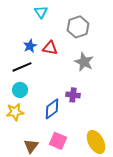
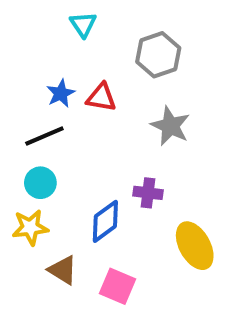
yellow ellipse: (96, 142) -> (195, 246), moved
brown triangle: (31, 146) -> (63, 270), moved, turned -35

